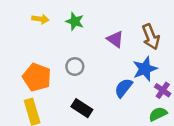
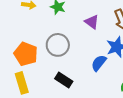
gray circle: (75, 67) -> (58, 45), size x1.5

